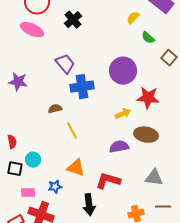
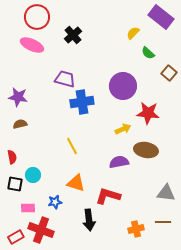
purple trapezoid: (65, 64) -> (65, 79), turned -35
brown semicircle: (55, 109) -> (20, 124), moved
gray triangle: (154, 178) -> (166, 193), moved

